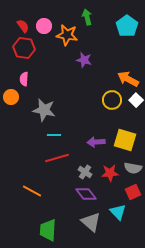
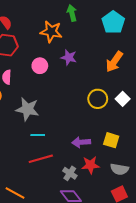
pink circle: (44, 26) -> (40, 66), moved
orange arrow: (128, 79) -> (114, 62), moved, turned -85
yellow square: (125, 140) -> (111, 140), size x0.7
red star: (110, 173) -> (90, 165), moved

